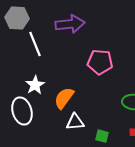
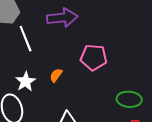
orange semicircle: (64, 98) -> (56, 75), moved, size x0.6

